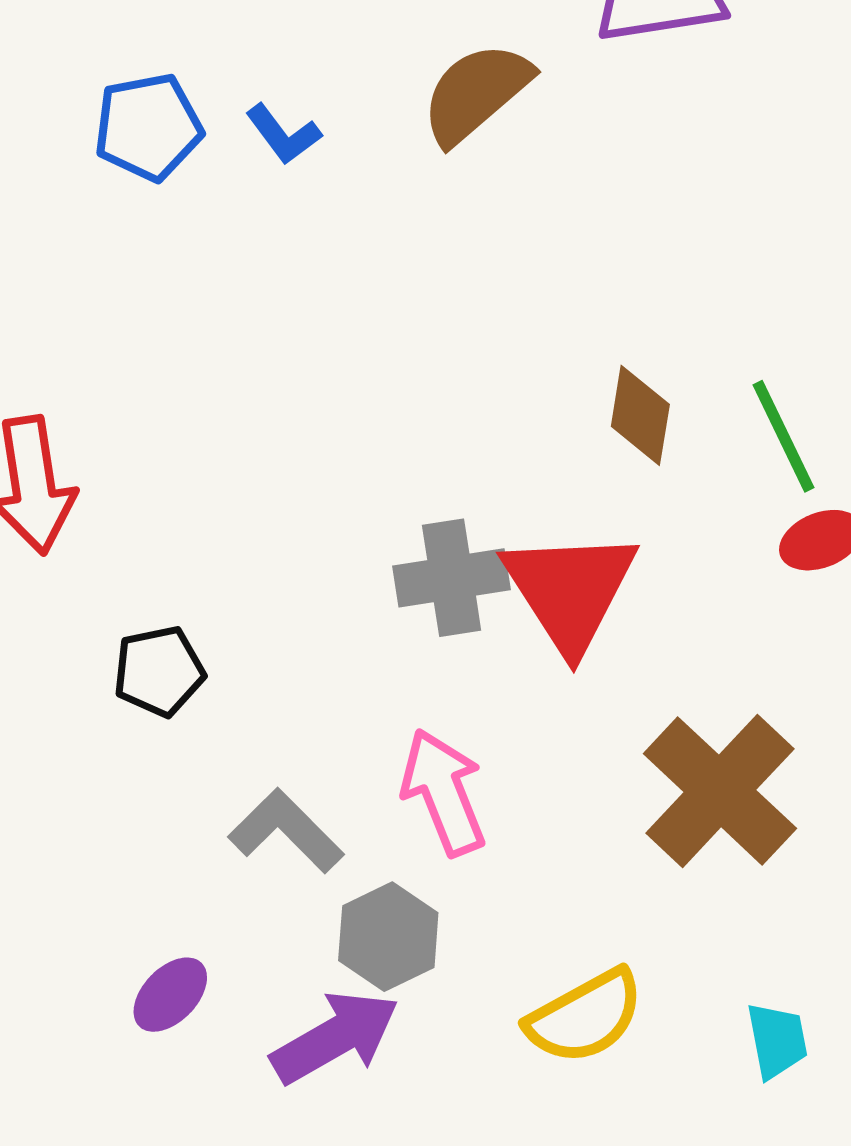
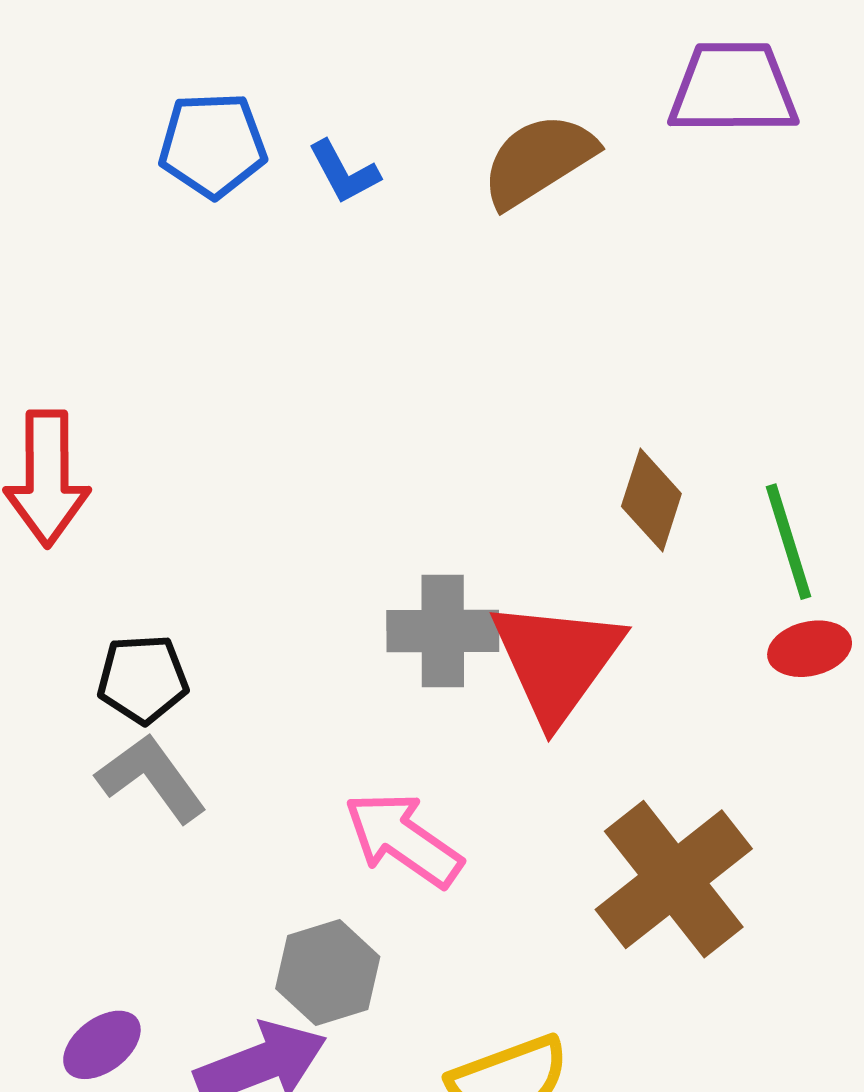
pink arrow: (444, 792) -> (403, 839), turned -42
gray L-shape: (286, 831) -> (151, 778), moved
purple ellipse: (170, 995) -> (102, 1045), moved

